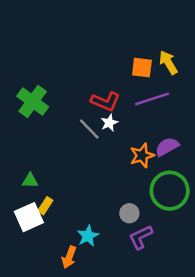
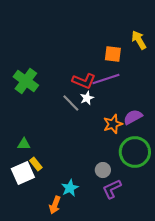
yellow arrow: (168, 62) -> (139, 40), moved
purple line: (152, 99) -> (106, 79), moved
yellow rectangle: (45, 206) -> (36, 164), turned -72

